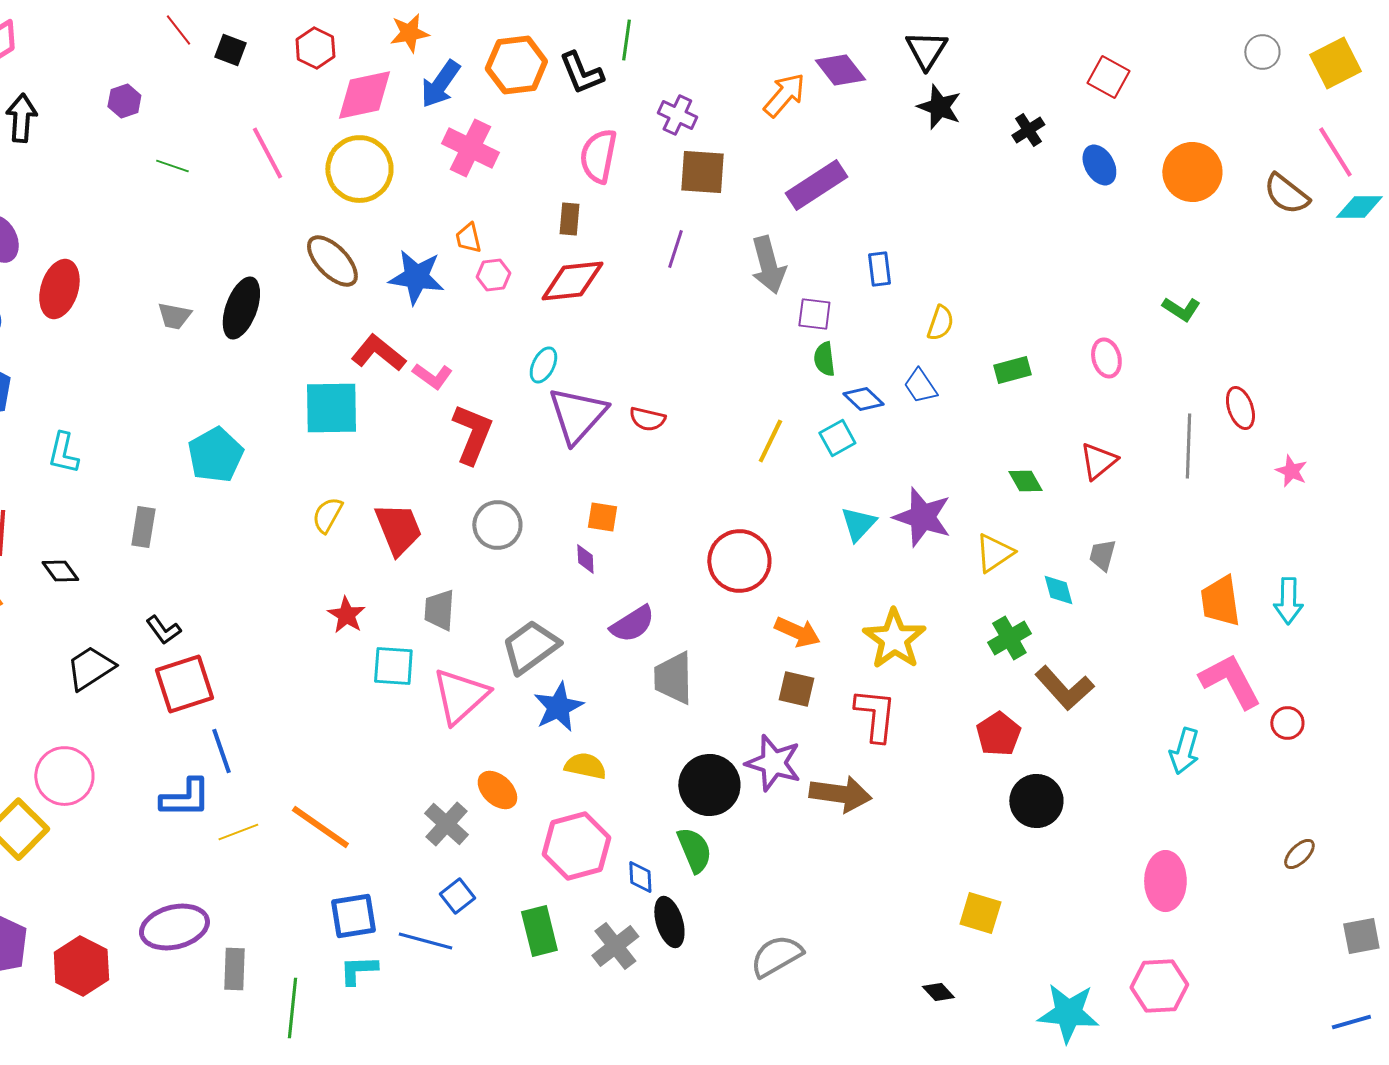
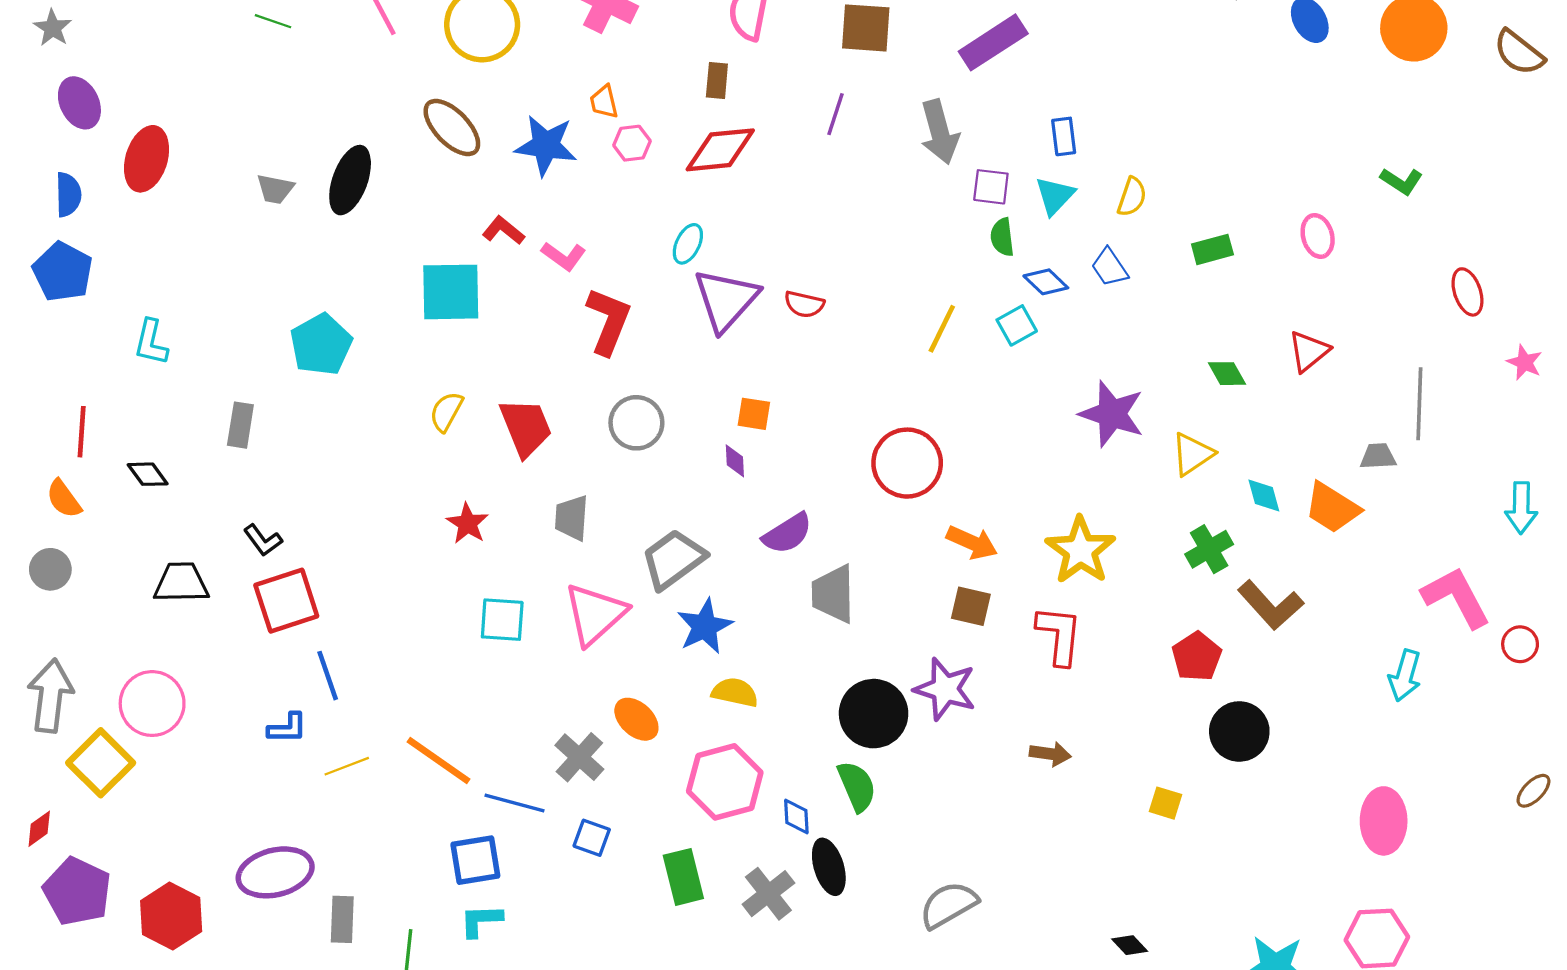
red L-shape: (378, 353) -> (503, 230), size x0.7
gray line: (1188, 446) -> (1419, 404), moved
cyan triangle: (858, 524) -> (1055, 196), moved
gray trapezoid: (1102, 555) -> (1378, 456), moved, turned 72
orange trapezoid: (1220, 601) -> (1332, 508), moved, turned -50
cyan square: (393, 666) -> (502, 620), moved
black trapezoid: (90, 668) -> (181, 583), turned 32
brown arrow: (840, 794) -> (1050, 754), moved, size x0.6
blue L-shape: (185, 798) -> (287, 728), size x0.7
blue square: (457, 896) -> (592, 838), turned -32
yellow square: (980, 913) -> (1165, 803), moved, size x0.7
blue line: (425, 941) -> (515, 803), moved

